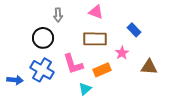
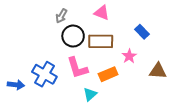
gray arrow: (58, 15) -> (61, 16), turned 32
black circle: (43, 38) -> (73, 36), moved

